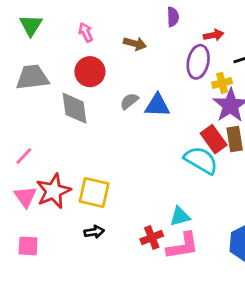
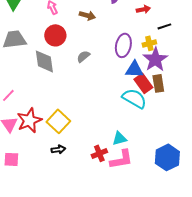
purple ellipse: (198, 62) -> (123, 45), moved
blue triangle: (157, 105) -> (134, 69), moved
yellow square: (94, 193) -> (58, 121), turned 30

